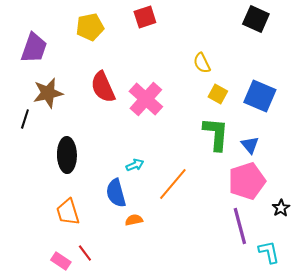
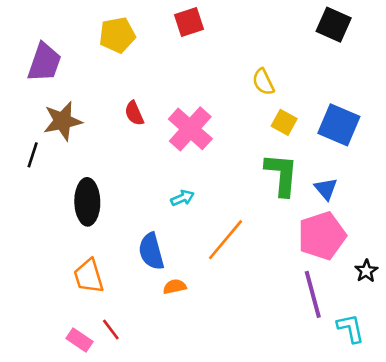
red semicircle: (103, 87) -> (134, 113), size x0.6
cyan arrow: (135, 165) -> (182, 198), moved

